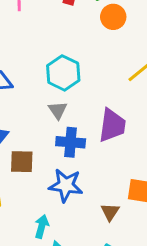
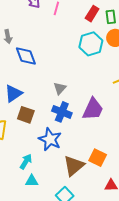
cyan hexagon: (63, 73) -> (91, 44), moved
brown triangle: (110, 212) -> (74, 166), size x1.6

